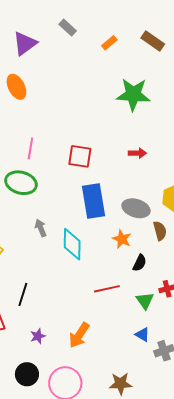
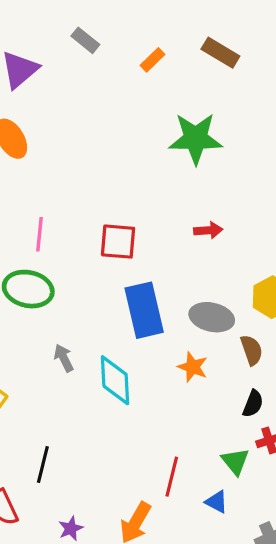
black semicircle: (140, 263) -> (253, 404), moved
red line: (107, 289) -> (172, 477), moved, turned -60
blue triangle: (142, 335) -> (217, 502), moved

